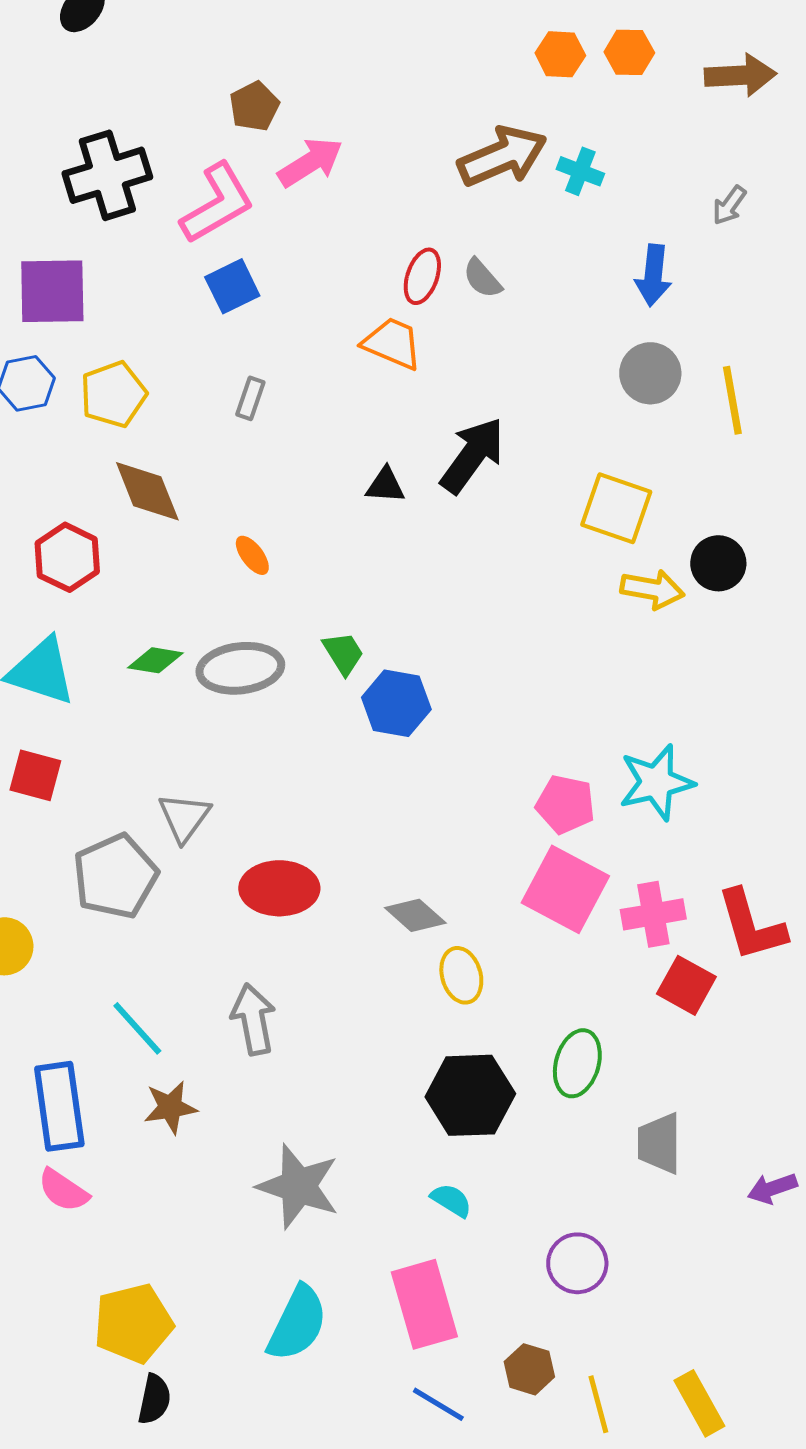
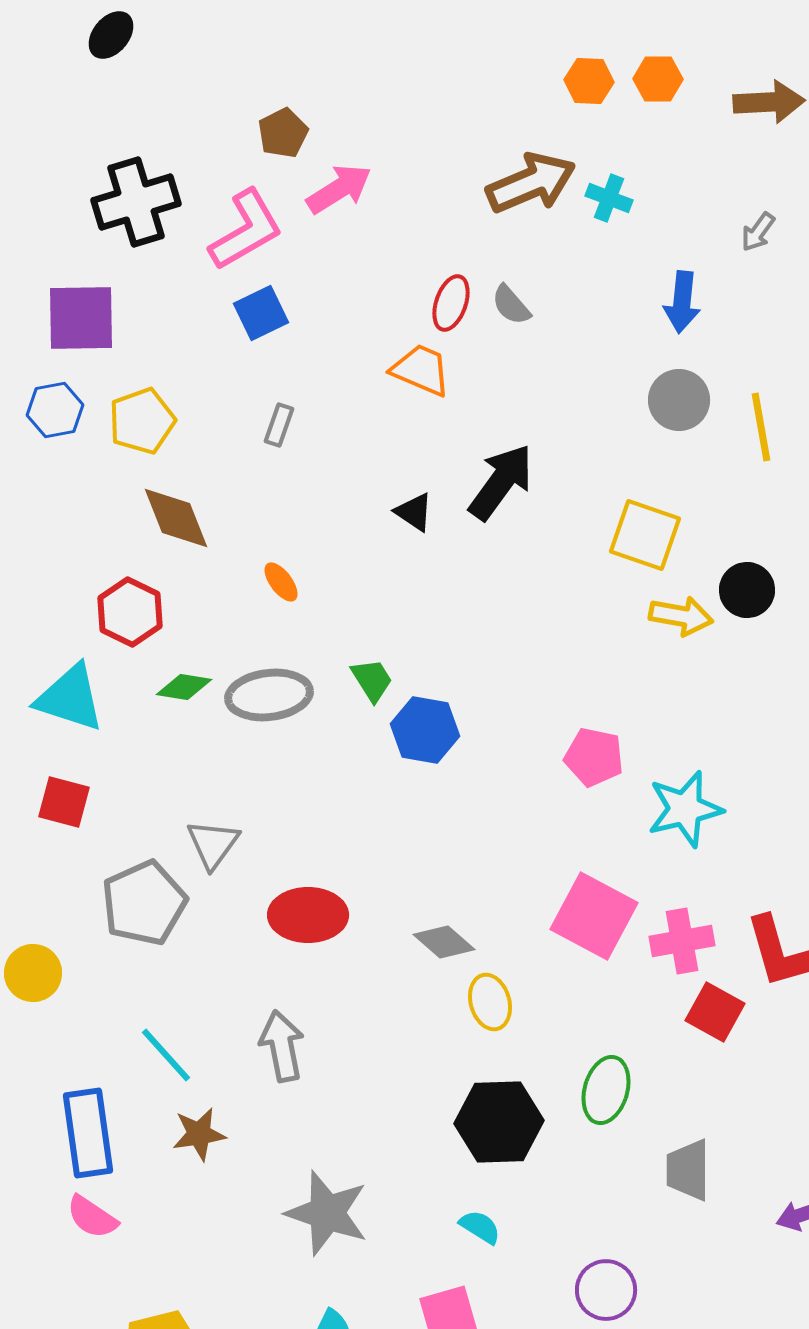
black triangle: (385, 485) -> (414, 512), turned 30
red hexagon: (67, 557) -> (130, 612), moved
pink pentagon: (565, 804) -> (594, 757), moved

